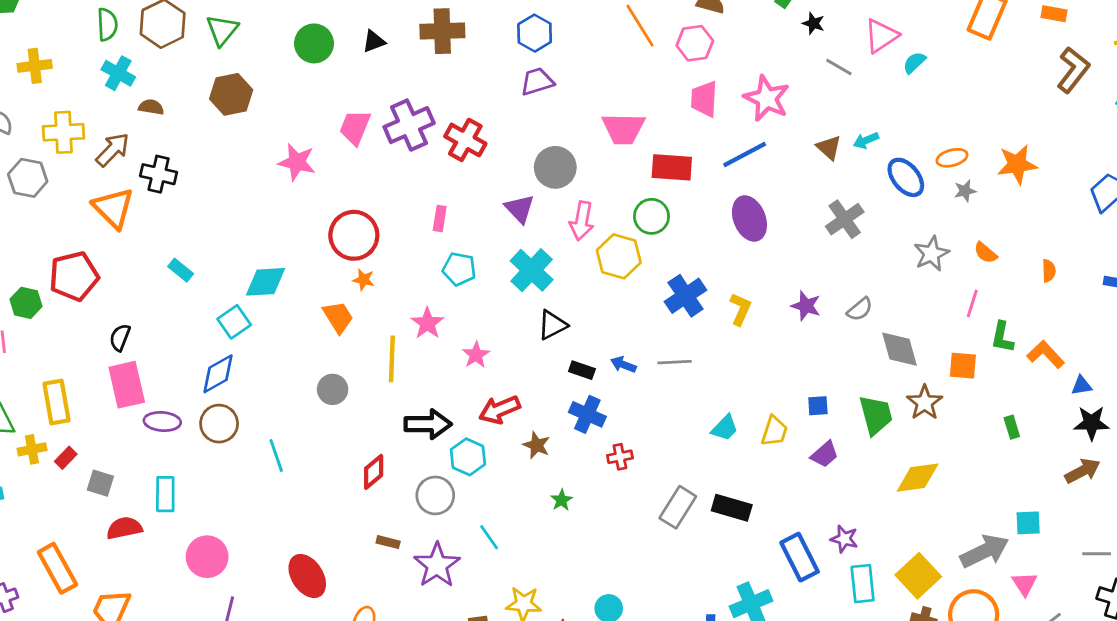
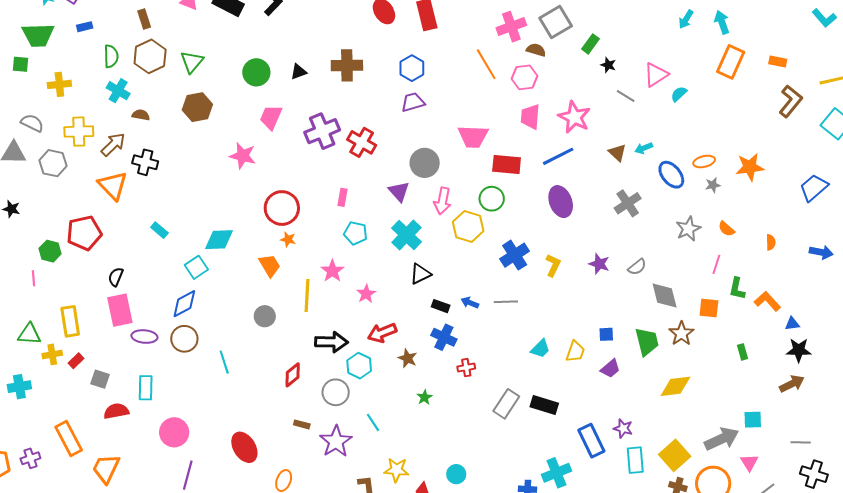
pink trapezoid: (355, 127) -> (271, 117), moved

